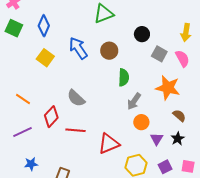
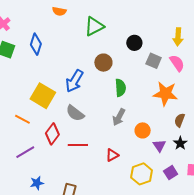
blue arrow: (78, 48) -> (74, 81), moved, turned -110
yellow square: (45, 58) -> (43, 96), moved, size x1.4
gray arrow: (134, 101) -> (119, 117), moved
brown semicircle: (179, 116) -> (180, 120), turned -104
red triangle: (109, 144) -> (112, 155), size x0.6

